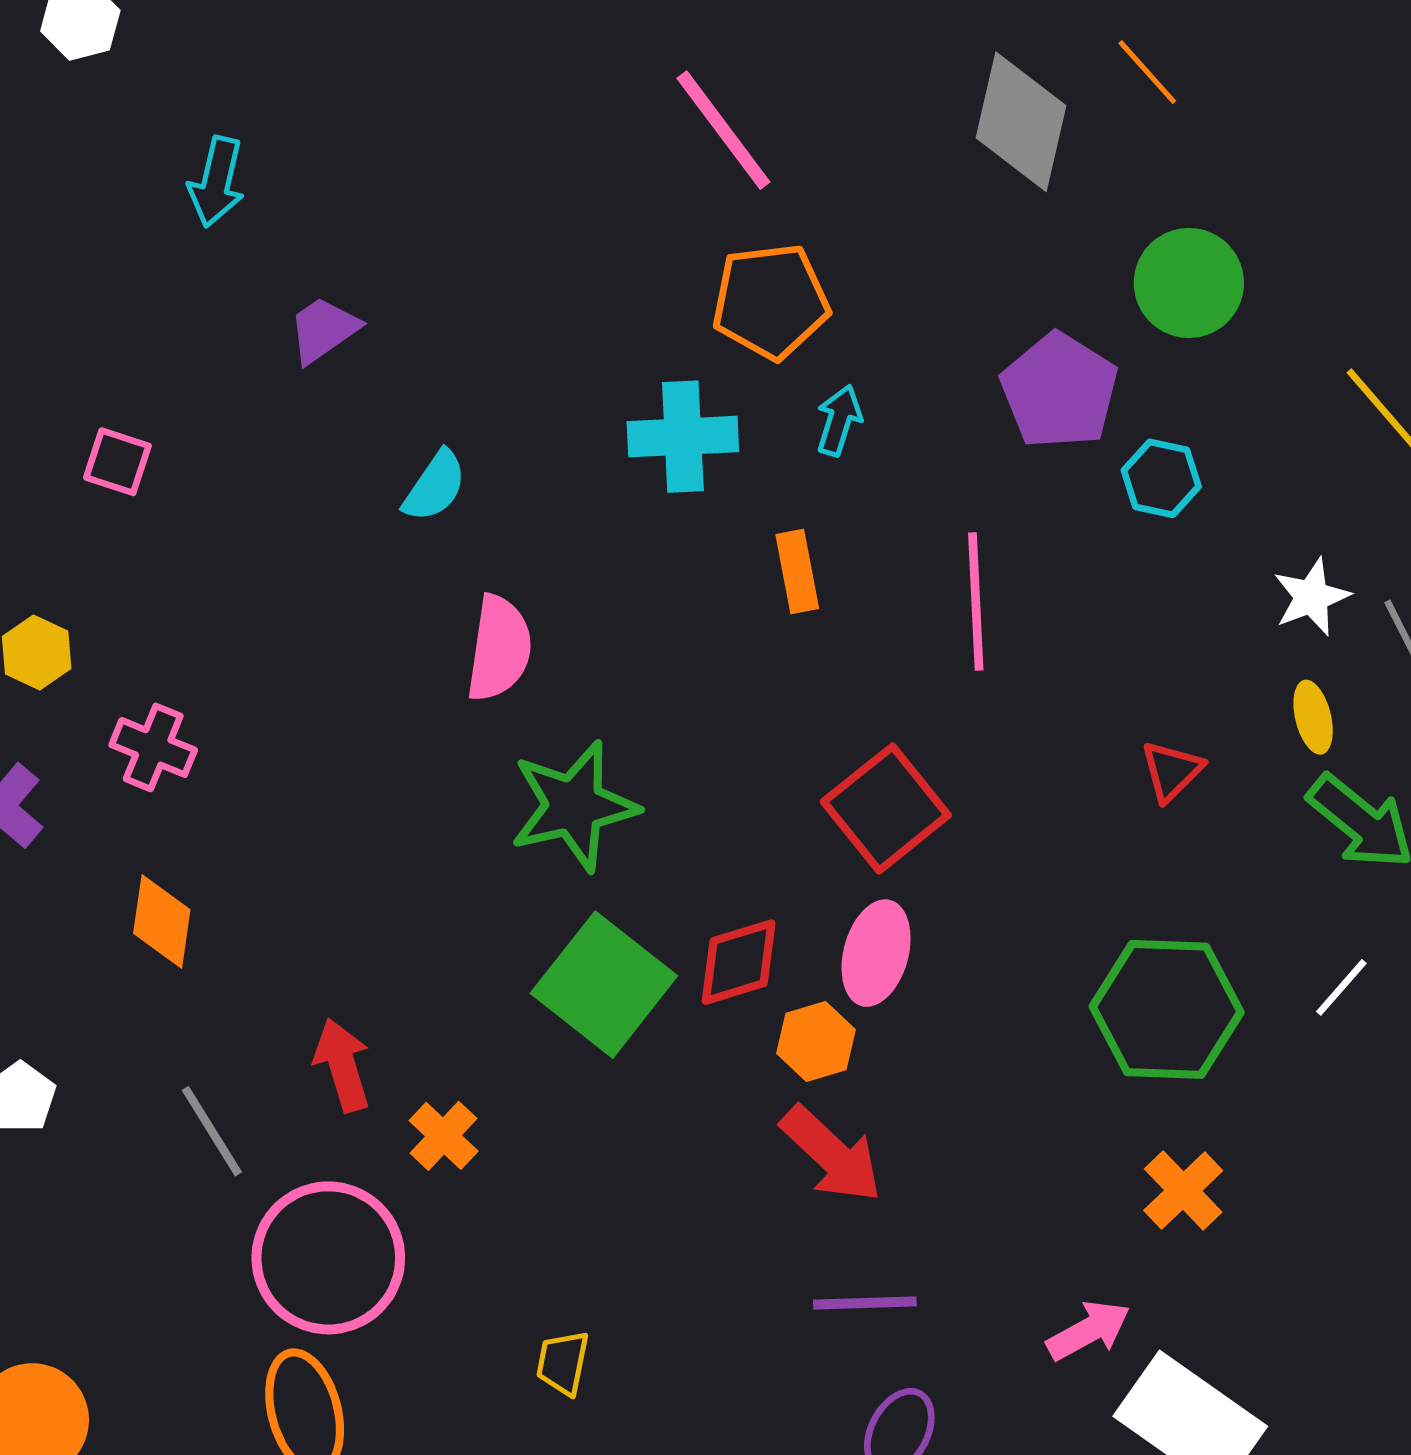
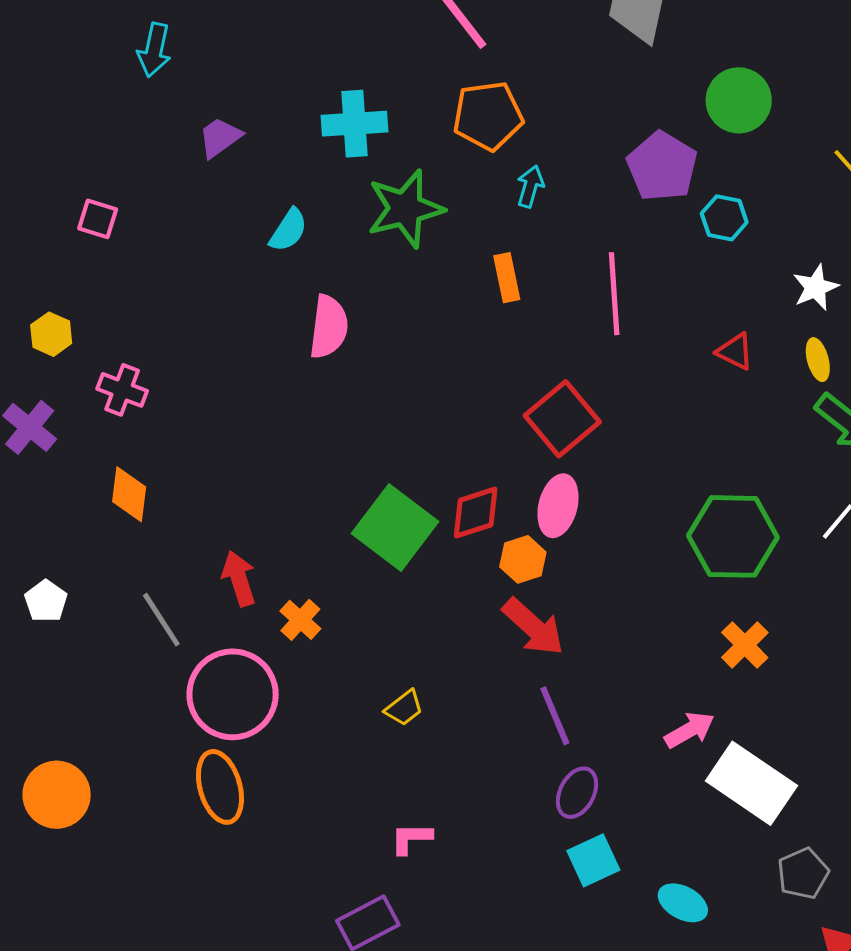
cyan cross: (683, 437) -> (355, 124), moved
red triangle: (1172, 771) -> (735, 351), moved, turned -48
green star: (574, 806) -> (405, 209), moved
purple line: (865, 1303) -> (555, 716), turned 70
yellow trapezoid: (563, 1363) -> (404, 708), moved, turned -138

